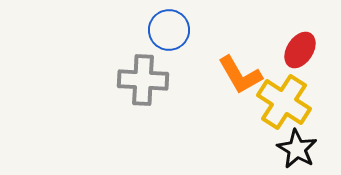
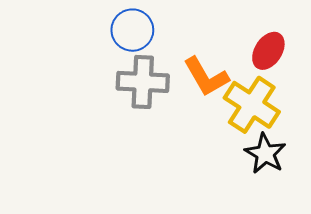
gray cross: (143, 80) -> (143, 82), moved

